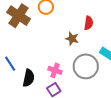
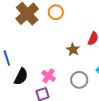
gray circle: (86, 66) -> (79, 80), size x0.7

